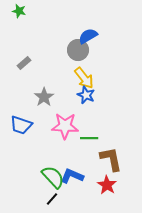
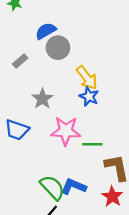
blue semicircle: (88, 36) -> (46, 31), moved
gray circle: (78, 50) -> (58, 48), moved

